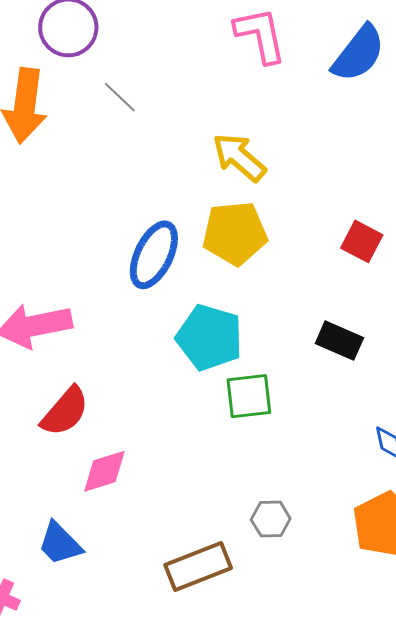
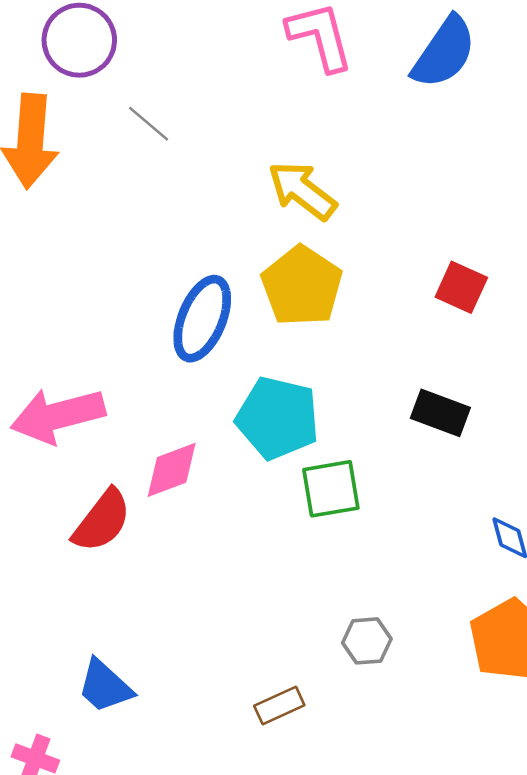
yellow pentagon: (235, 233) -> (302, 286), turned -30
pink diamond: (104, 471) -> (172, 470), moved
brown rectangle: (198, 567) -> (279, 705), size x0.6

